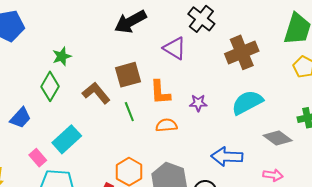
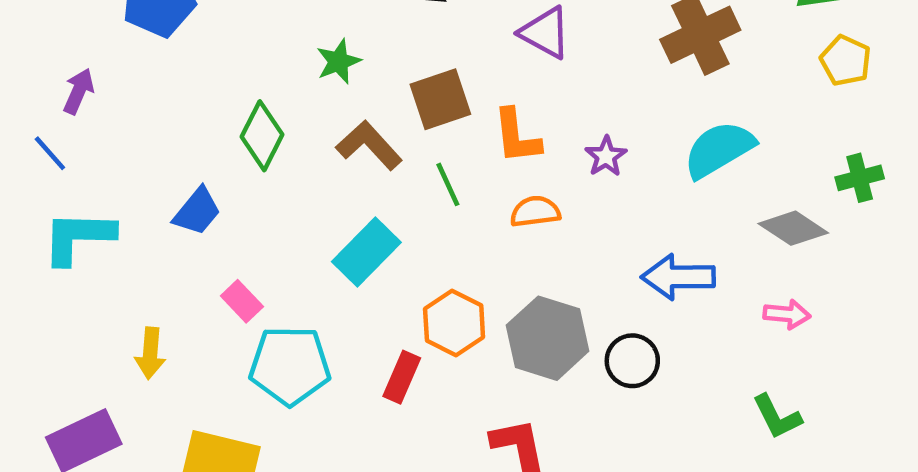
green star: (62, 56) -> (338, 62), moved
purple star: (198, 103) -> (606, 156), turned -30
cyan rectangle: (67, 139) -> (366, 252), moved

